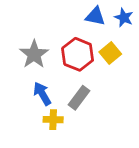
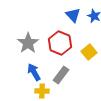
blue triangle: (95, 16) -> (73, 15), turned 35
yellow square: (110, 53) -> (89, 52), moved

